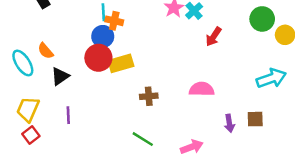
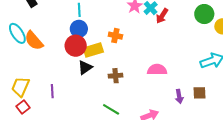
orange cross: (114, 21) -> (115, 36), moved
red arrow: (214, 37) -> (162, 16), moved
orange semicircle: (46, 51) -> (34, 41), size x1.5
cyan ellipse: (23, 63) -> (17, 33), moved
black triangle: (60, 76) -> (85, 67), moved

